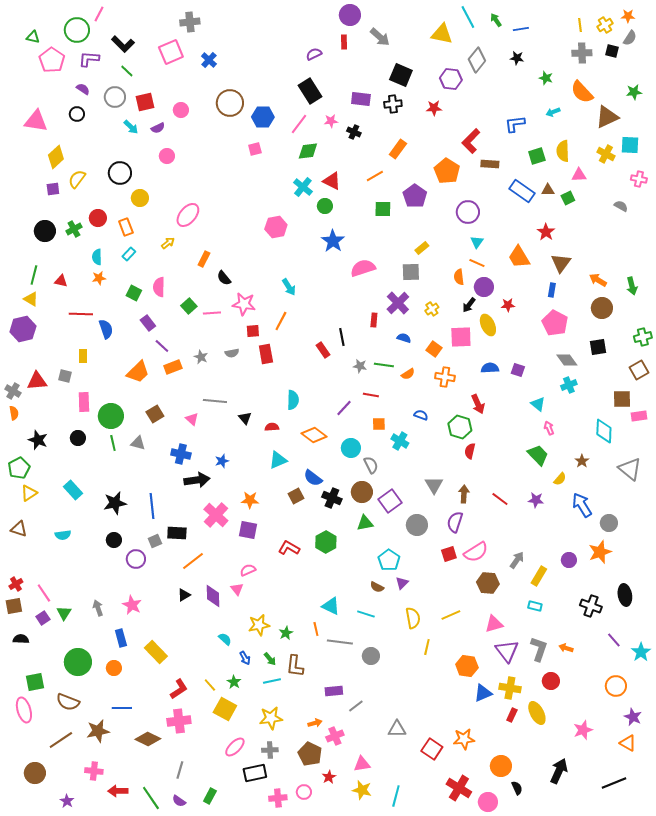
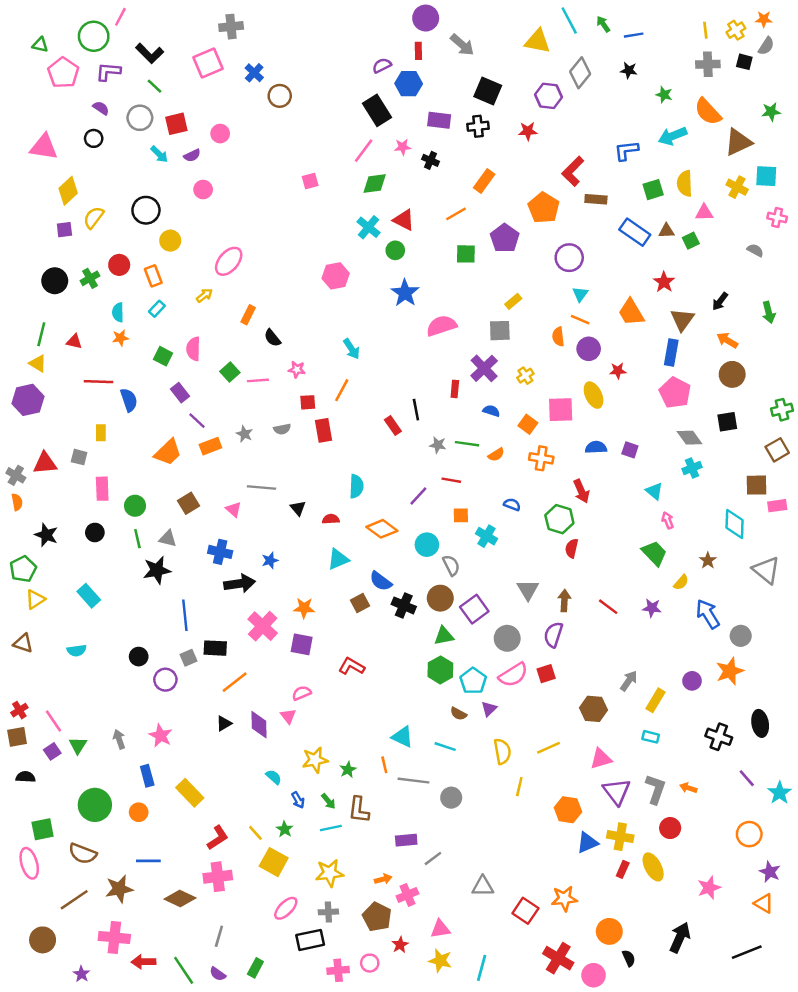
brown circle: (230, 103) -> (280, 96), moved, size x0.7
cyan arrow: (553, 112) -> (673, 136), size x1.6
blue hexagon: (263, 117) -> (409, 84), moved
green arrow: (632, 286) -> (769, 312), moved
blue rectangle: (552, 290) -> (671, 352), size x1.5
pink star: (244, 304) -> (297, 370), size x0.6
black arrow: (469, 305) -> (720, 301), moved
green circle: (111, 416) -> (135, 506), size x0.7
black star: (115, 503) -> (157, 570), moved
green hexagon: (326, 542) -> (440, 670), moved
pink semicircle: (476, 552) -> (513, 675), moved
pink cross: (94, 771) -> (114, 937), size x1.4

